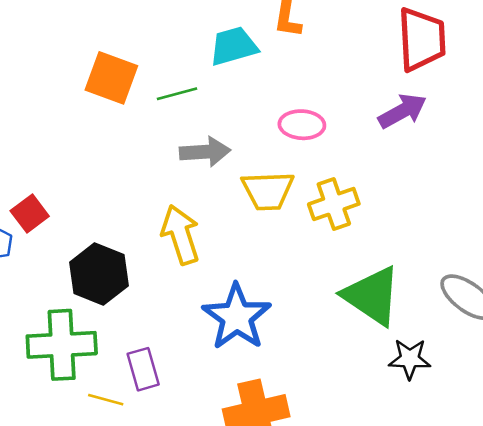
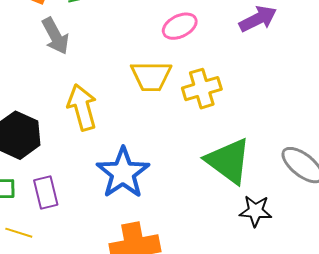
pink ellipse: (302, 125) -> (180, 26), turned -32
gray arrow: (205, 152) -> (55, 36), moved, turned 63
purple rectangle: (143, 369) -> (46, 192), moved

